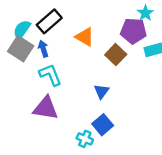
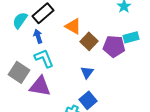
purple pentagon: (133, 31) -> (114, 46), moved
gray square: (21, 49) -> (19, 72), moved
brown square: (116, 55) -> (89, 41), moved

